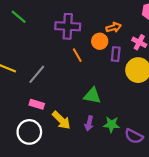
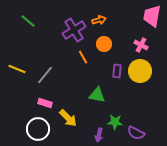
purple cross: (68, 26) -> (74, 30), turned -35
orange arrow: (114, 27) -> (99, 20), moved
purple rectangle: (116, 54) -> (117, 71), moved
purple arrow: (89, 123) -> (99, 135), moved

